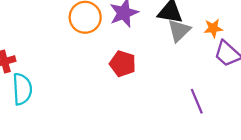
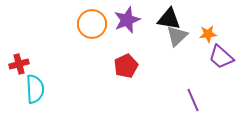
red pentagon: (123, 64) -> (126, 66), turned 30

